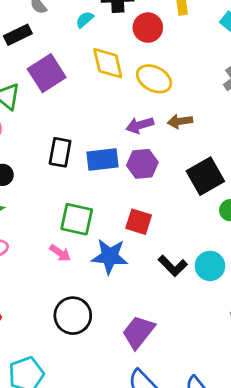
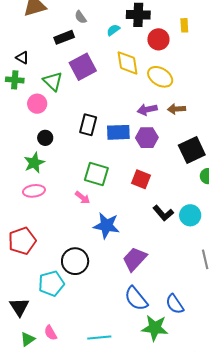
blue star: (110, 256) -> (106, 226), moved
black circle: (73, 316) -> (75, 261), moved

